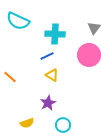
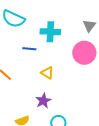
blue line: (47, 56) -> (29, 49), moved, turned 32

